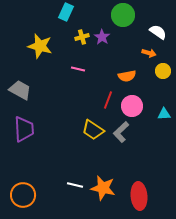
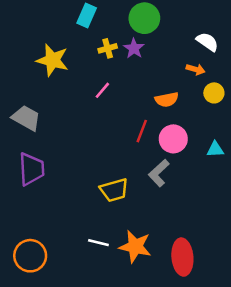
green circle: (123, 15) -> (144, 18), moved
pink line: (78, 69) -> (102, 90), turned -64
yellow trapezoid: (93, 130) -> (114, 190), moved, turned -50

